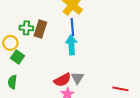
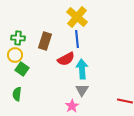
green cross: (26, 28) -> (18, 38), moved
cyan arrow: (71, 45) -> (82, 69), moved
red semicircle: (62, 80) -> (66, 59), moved

